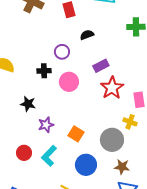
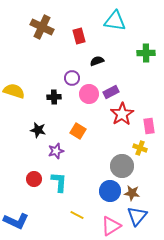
pink circle: (69, 82) -> (89, 94), moved
orange square: (76, 134) -> (78, 131), moved
cyan L-shape: (49, 156) -> (59, 182), turned 140
blue circle: (86, 165) -> (110, 191), moved

